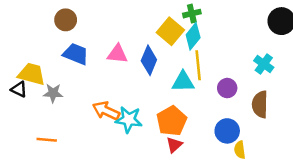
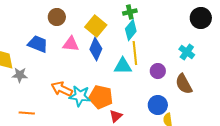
brown circle: (66, 20) -> (57, 17), moved
yellow square: (170, 31) -> (96, 26), moved
brown semicircle: (260, 104) -> (184, 84), turned -30
orange pentagon: (172, 121) -> (101, 97), moved, turned -30
orange line: (47, 140) -> (27, 113), moved

